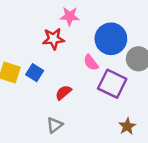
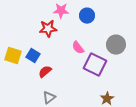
blue circle: (111, 39) -> (87, 16), moved, size x0.6
red semicircle: (63, 93) -> (45, 72), moved

